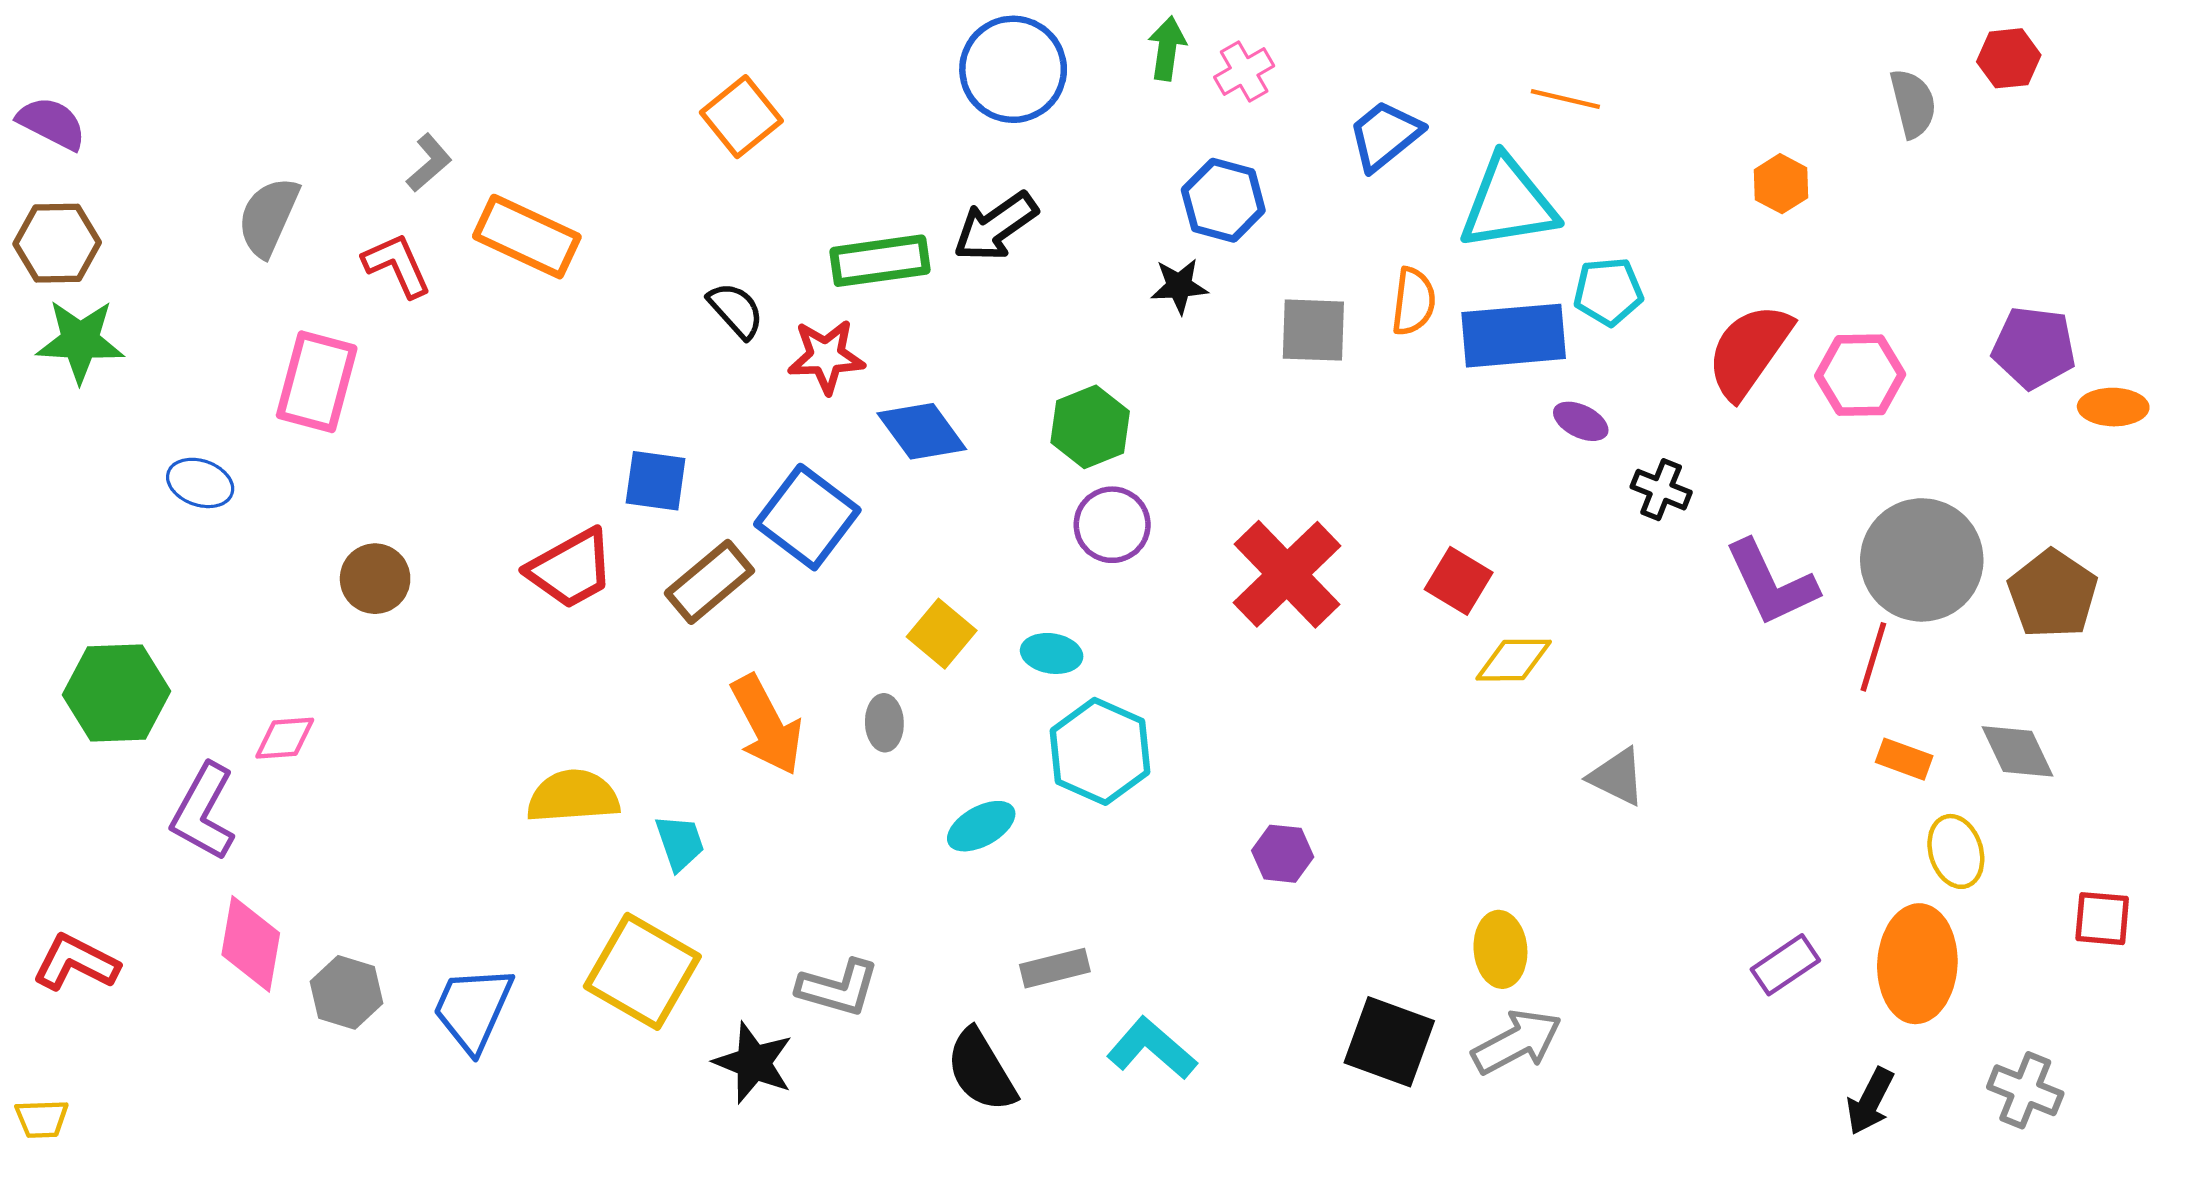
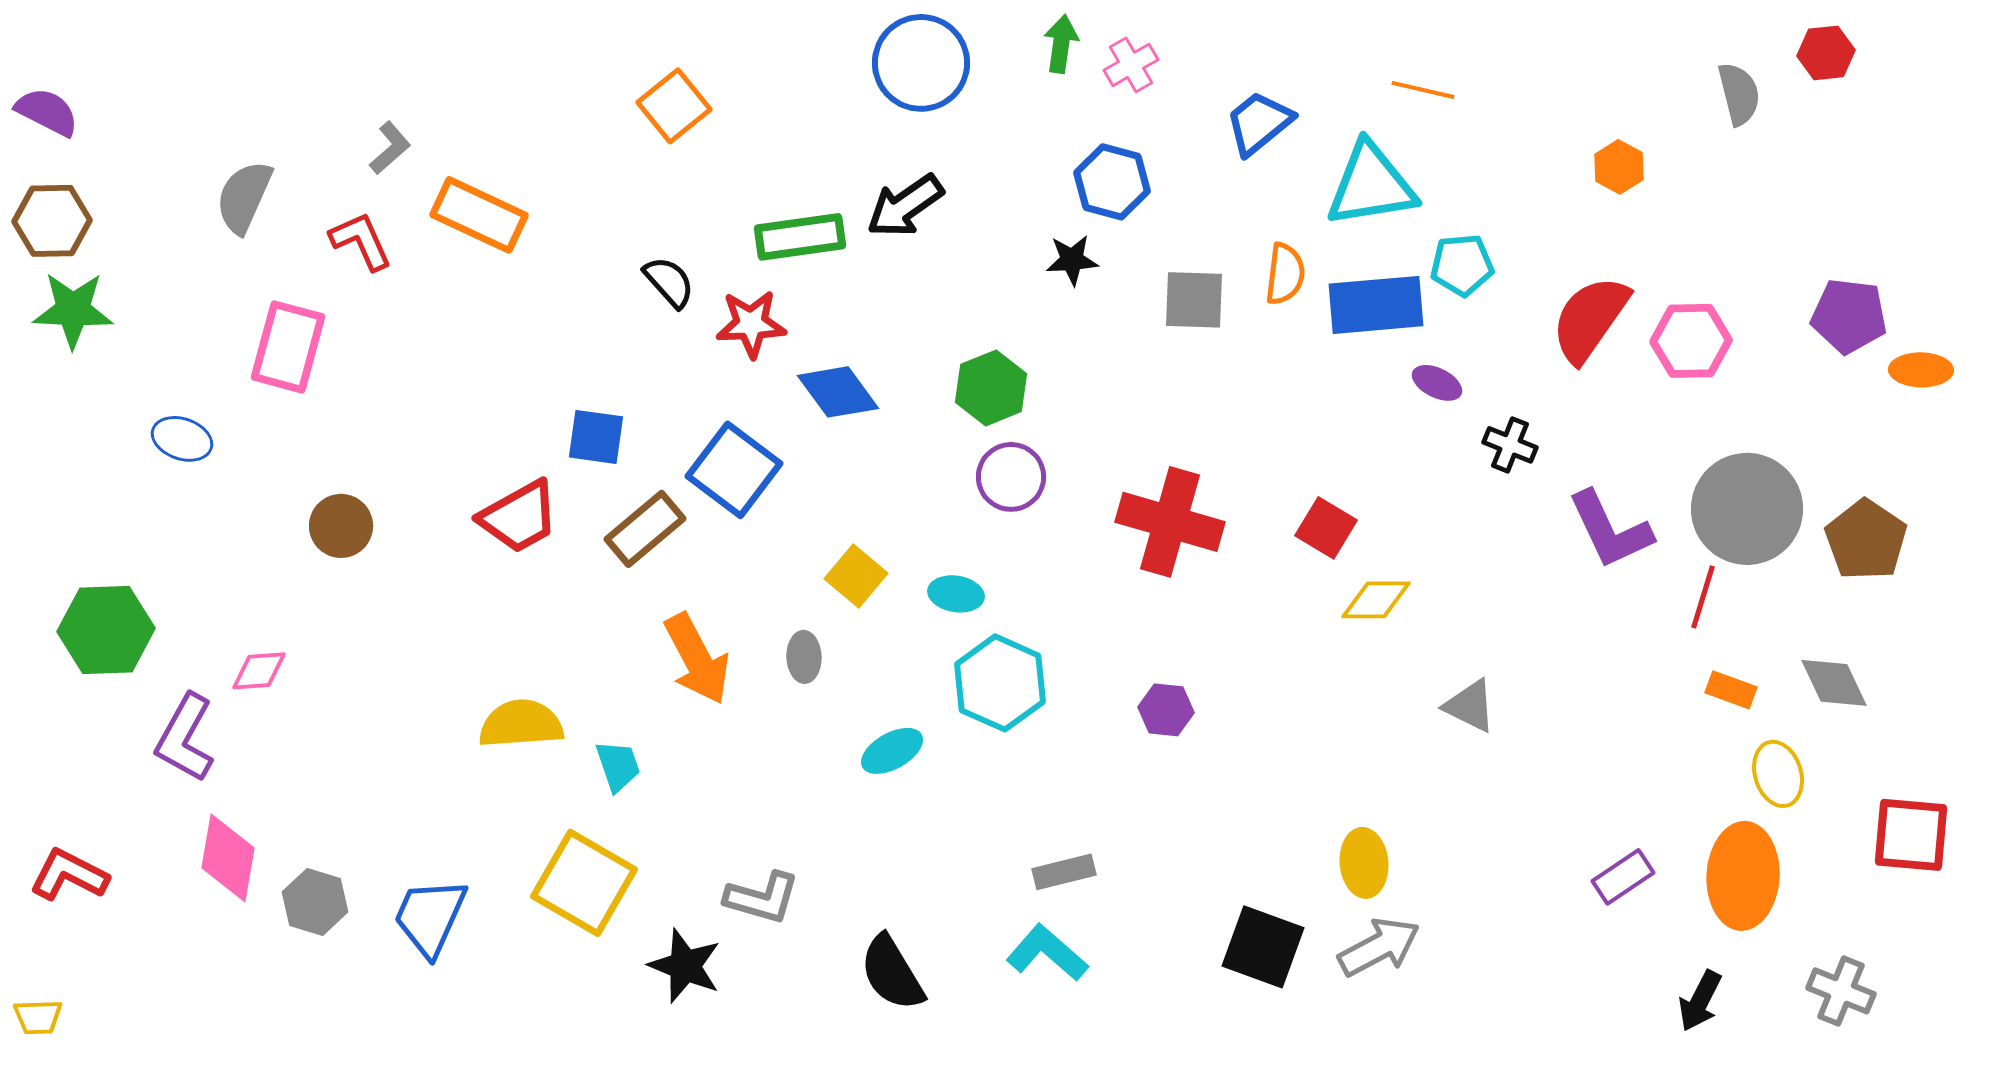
red cross: (1287, 574) -> (1170, 522), turned -30
purple hexagon: (1283, 854) -> (1166, 710), moved
red square: (2102, 919) -> (1911, 835), size x1.5
gray rectangle: (1055, 968) -> (1064, 872), moved

